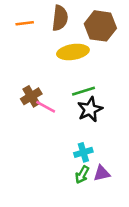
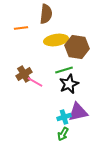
orange line: (25, 23) -> (21, 28), moved
brown hexagon: (100, 26) -> (77, 47), moved
purple triangle: (102, 173) -> (78, 112), moved, size x1.5

